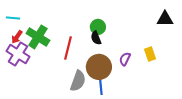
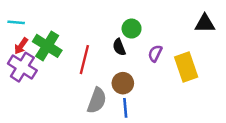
green circle: (98, 27) -> (132, 29), moved
yellow rectangle: (150, 54) -> (186, 67), size x1.6
purple semicircle: (125, 59) -> (155, 53), moved
brown circle: (99, 67) -> (123, 83), size x0.7

